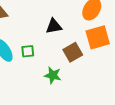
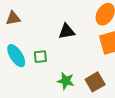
brown square: (73, 52) -> (95, 82), moved

